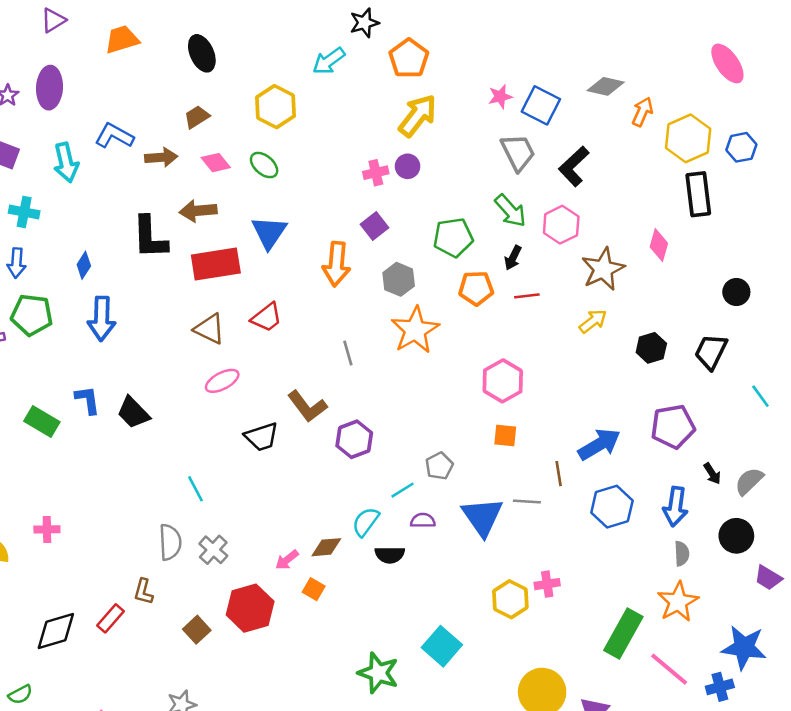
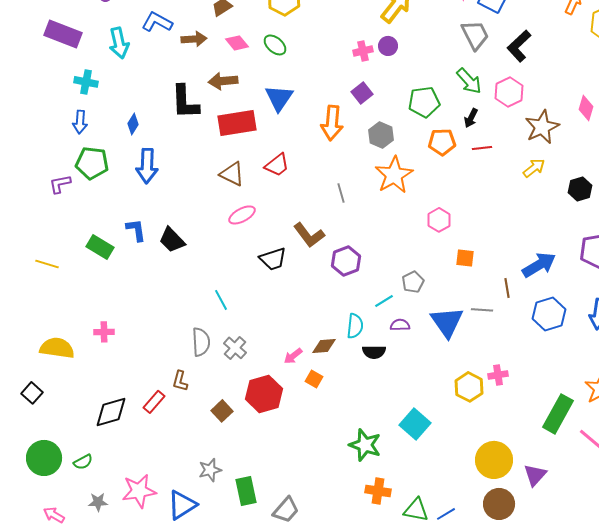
pink hexagon: (503, 381) -> (439, 220), moved, size x0.7
cyan semicircle: (366, 522) -> (355, 326), turned 150

